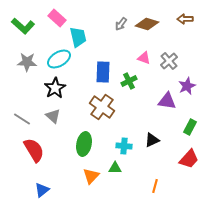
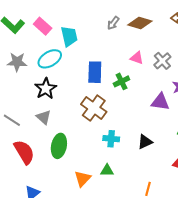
pink rectangle: (57, 18) -> (43, 26), moved
green ellipse: (84, 144) -> (59, 146), moved
cyan cross: (124, 146) -> (111, 139), moved

